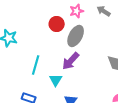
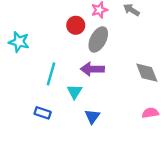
purple arrow: (71, 61) -> (92, 69), turned 48

